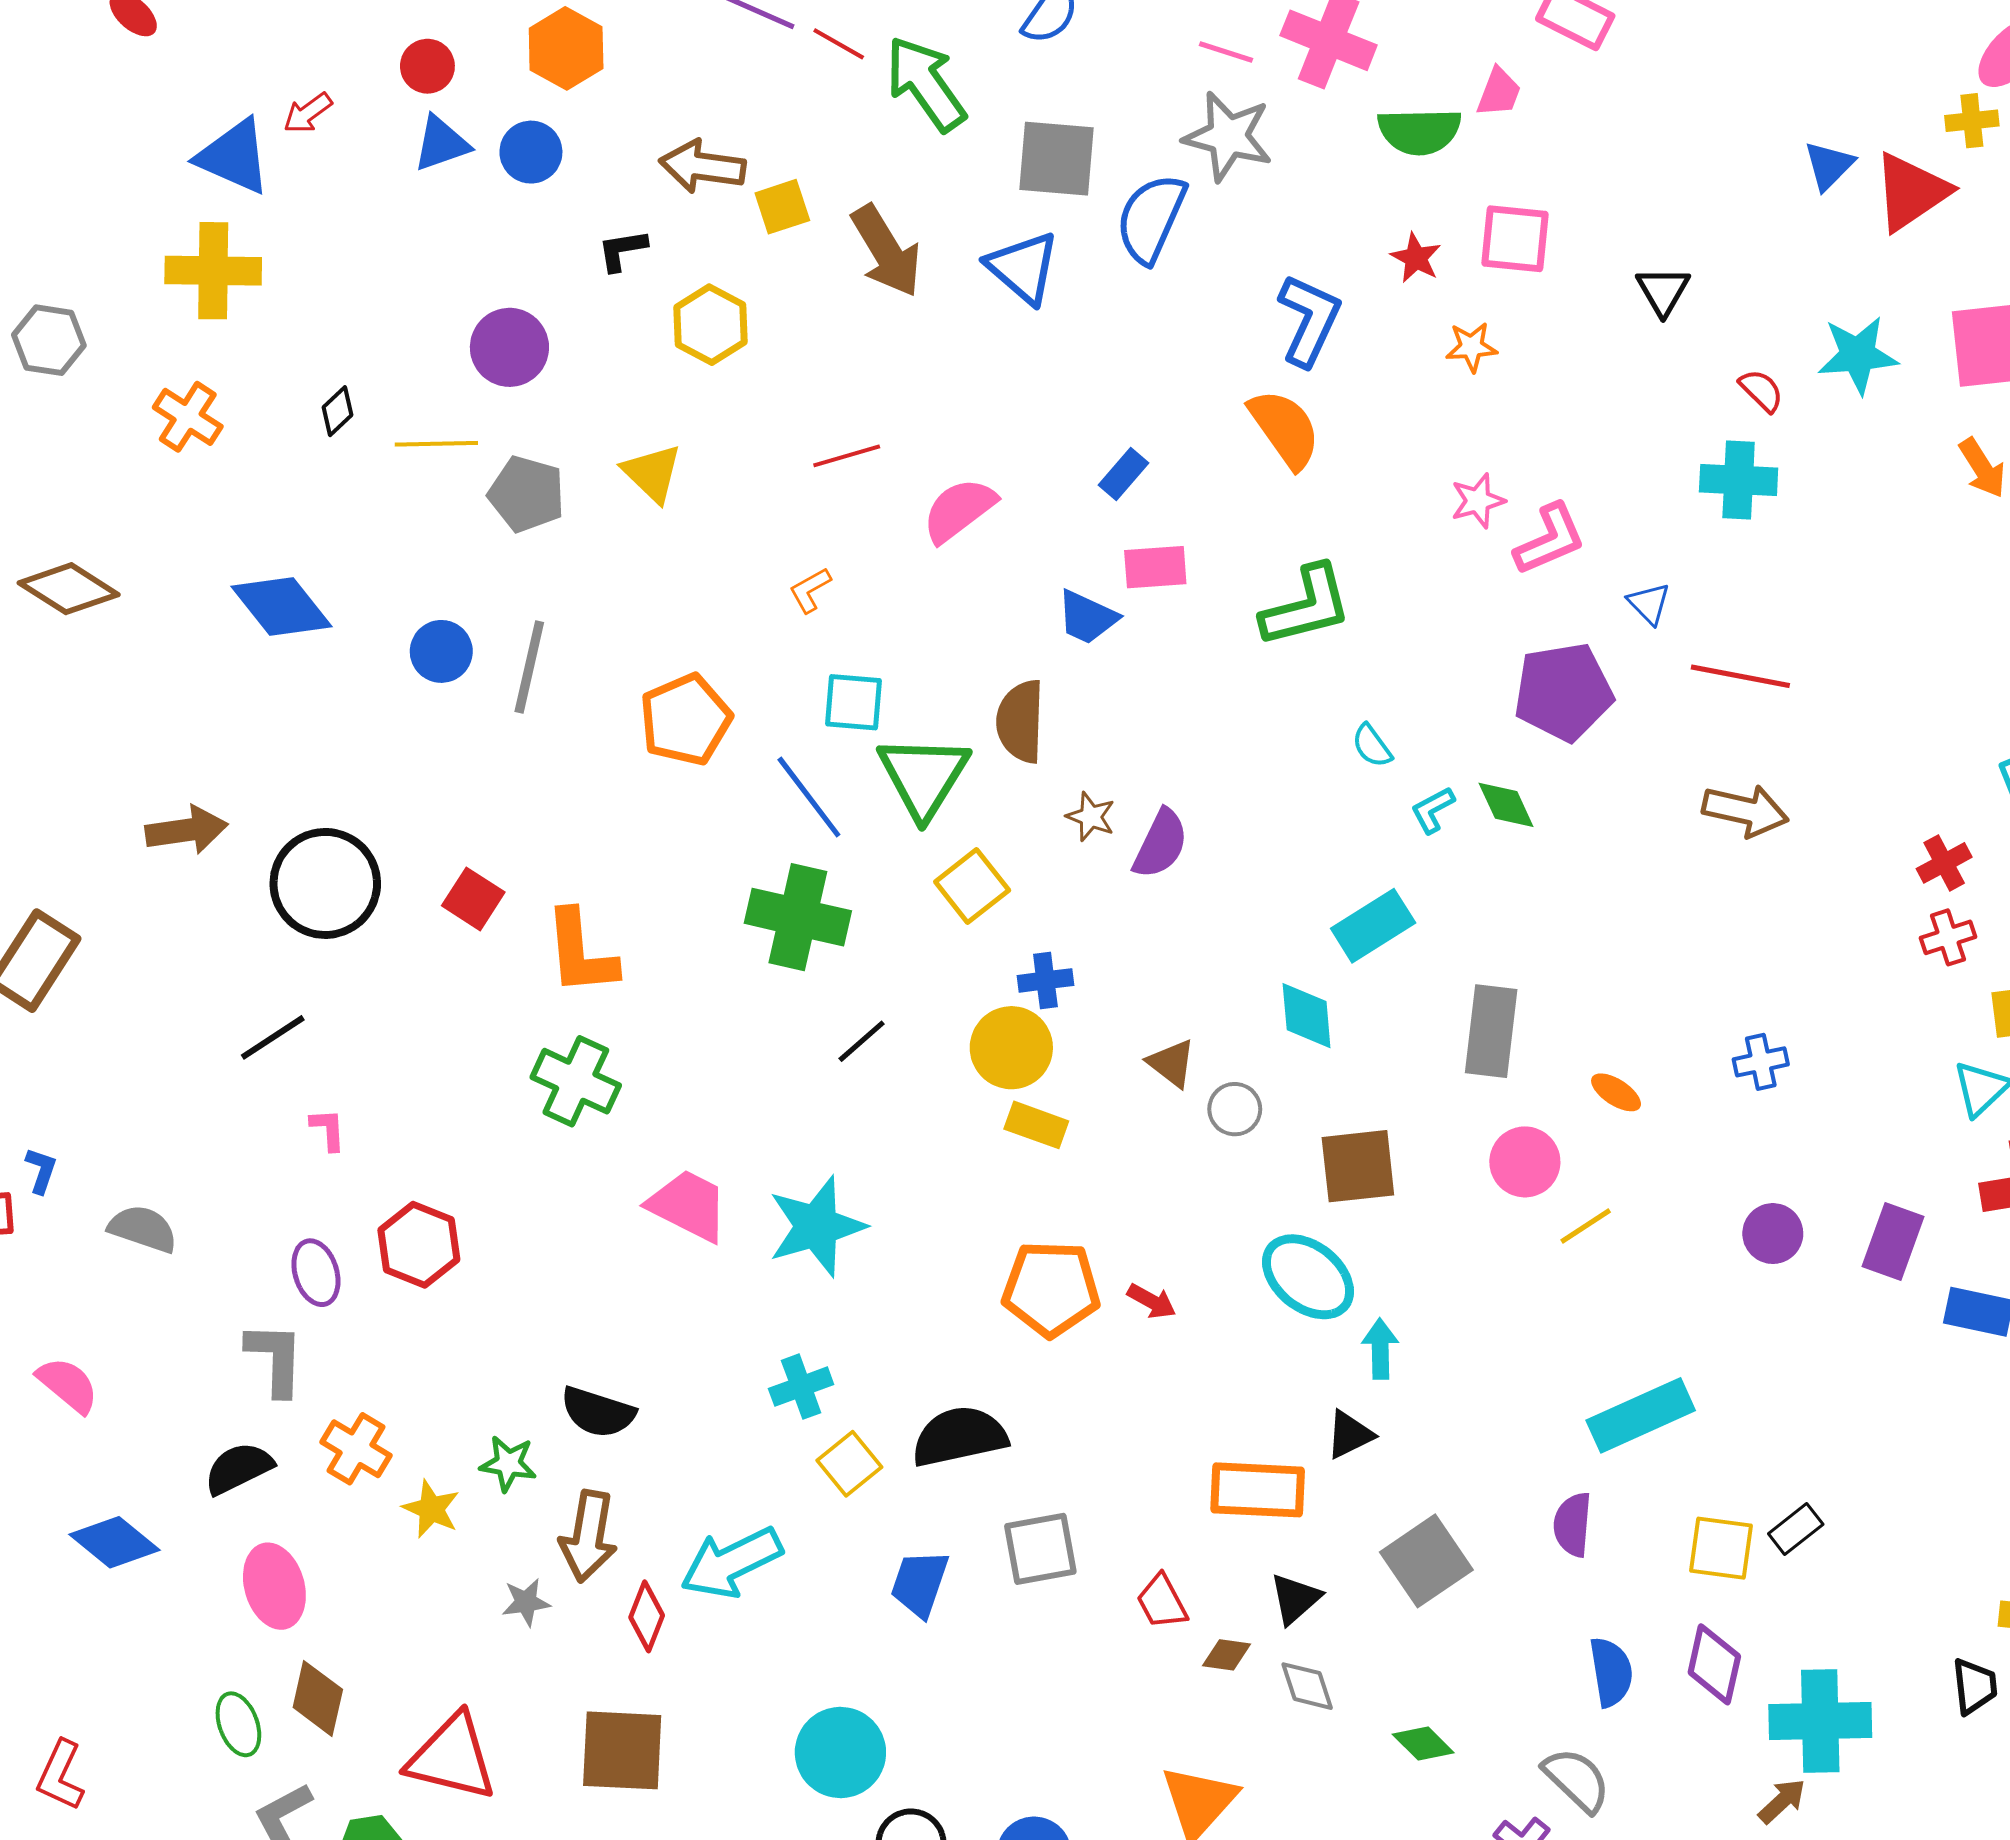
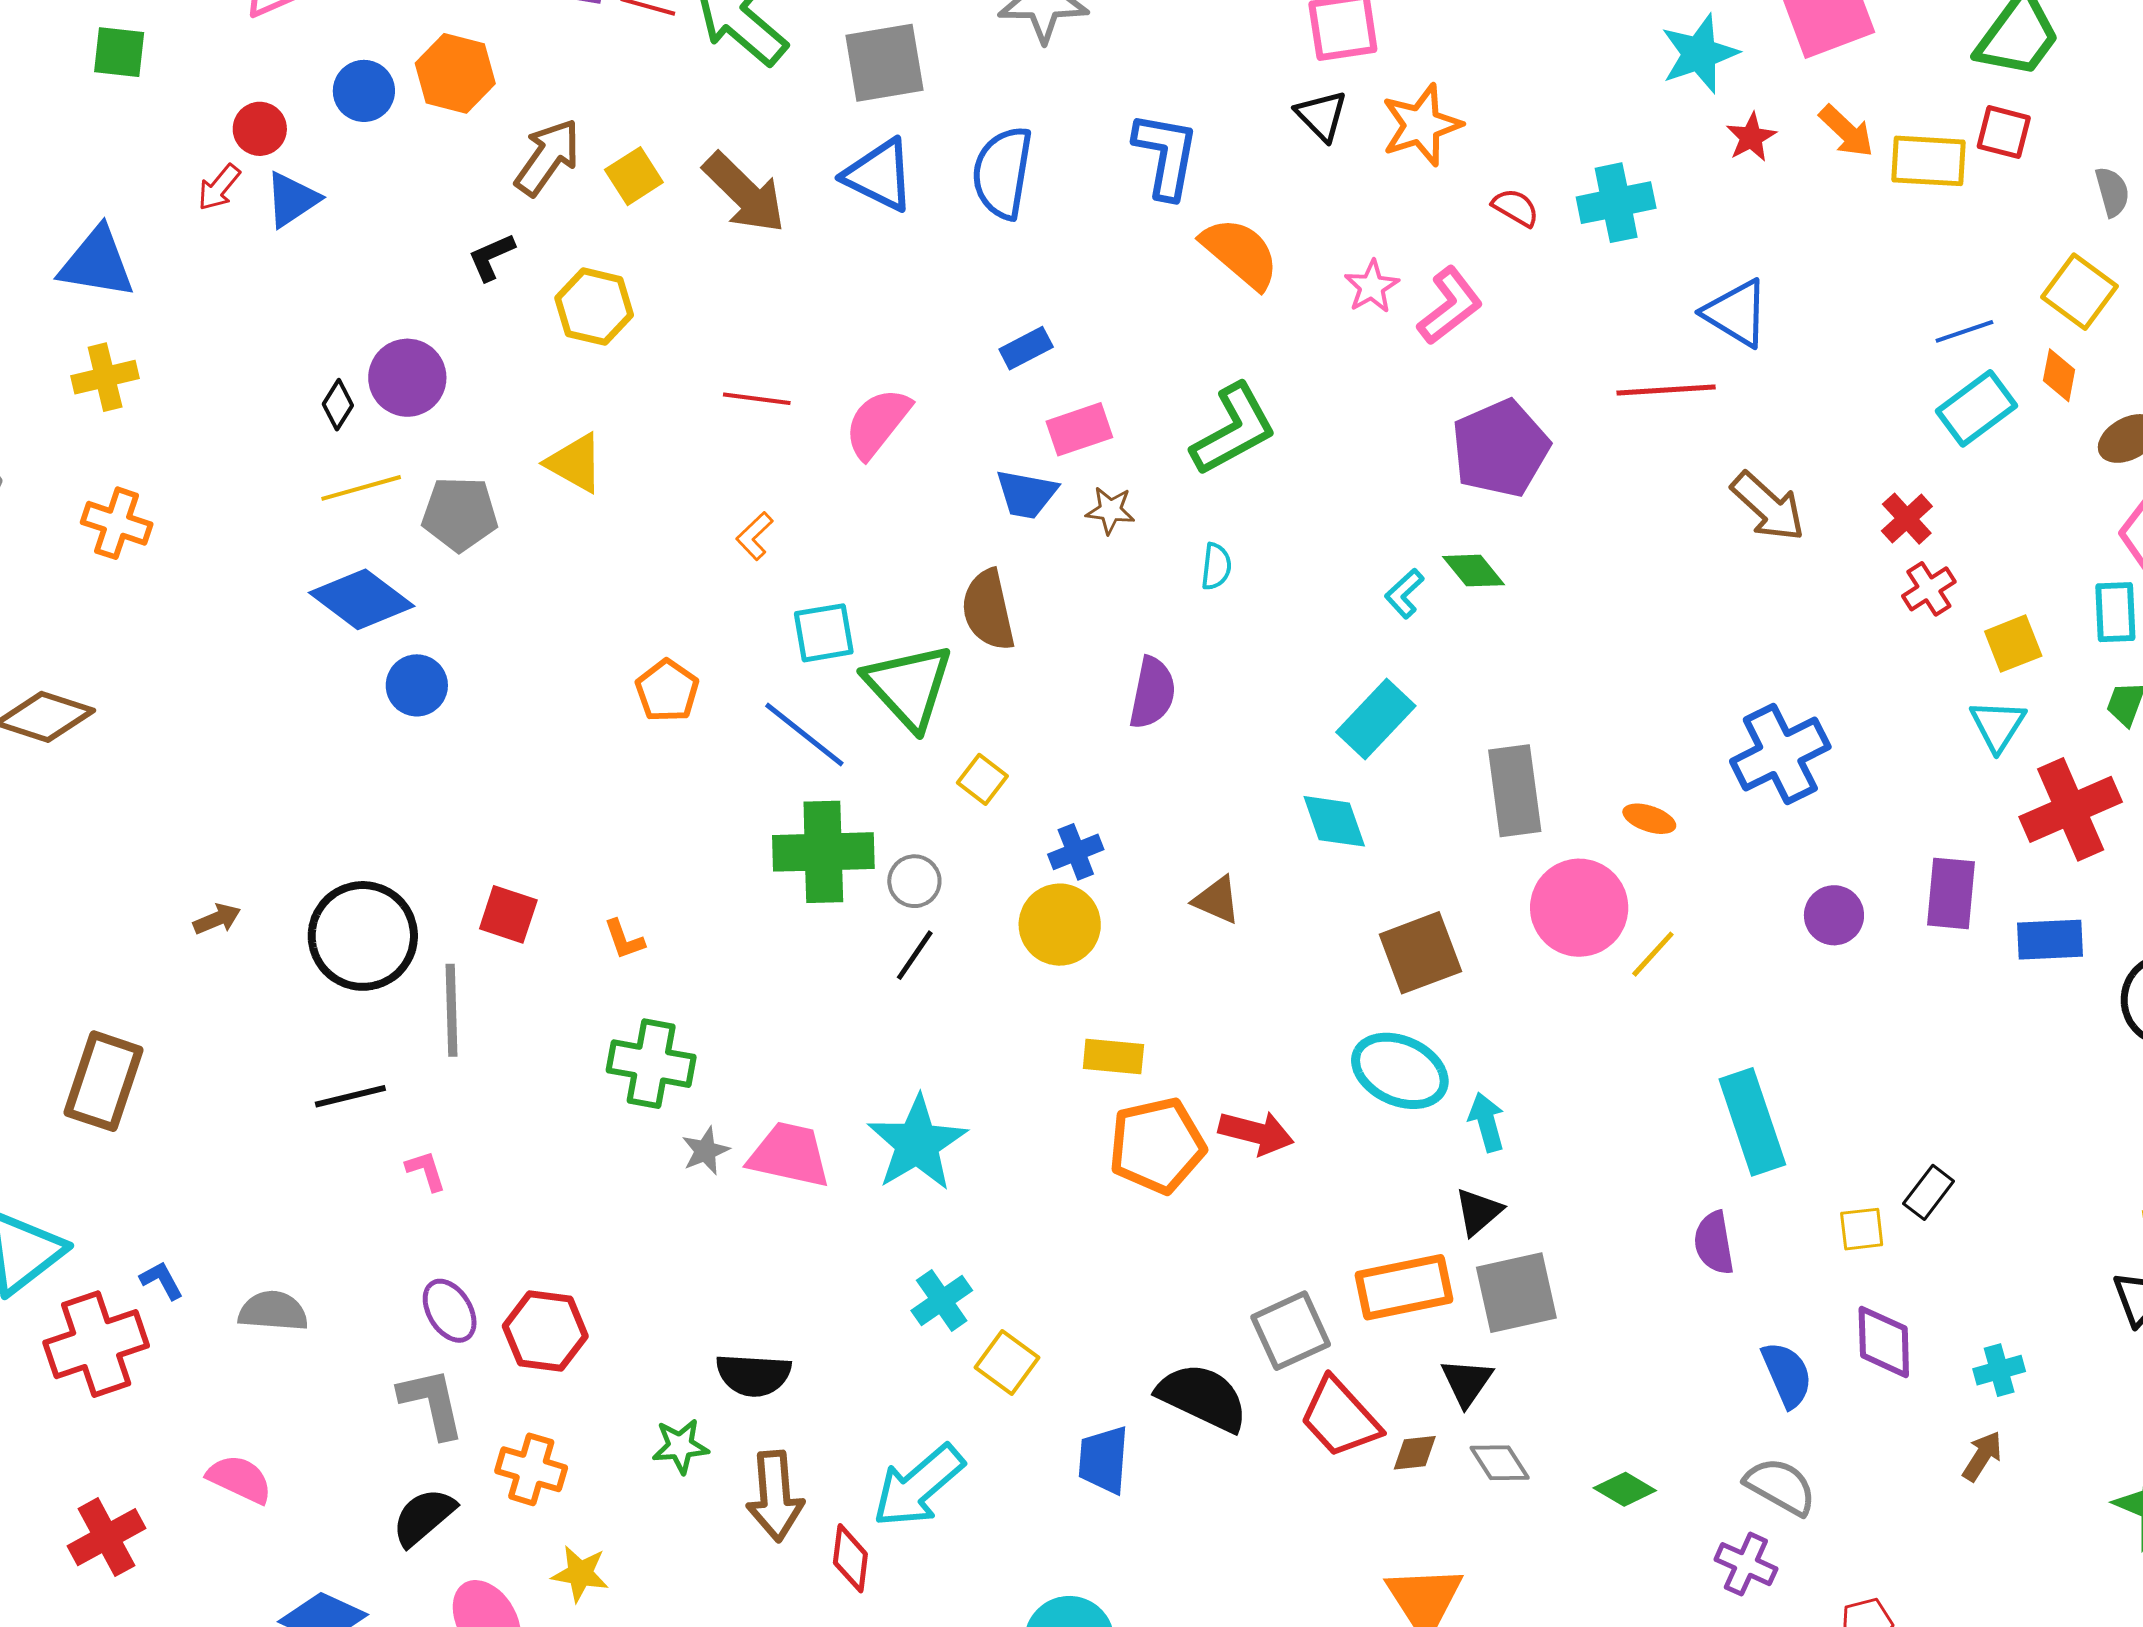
orange hexagon: (566, 48) -> (455, 73), moved
red arrow: (308, 113) -> (219, 187), moved
blue circle: (531, 152) -> (364, 91), moved
brown arrow: (702, 166) -> (548, 157), turned 132
blue semicircle: (1151, 218) -> (1002, 173), moved
red star: (1416, 258) -> (1751, 137), moved, turned 30
yellow cross: (213, 271) -> (105, 377), size x0.7
black triangle: (1663, 291) -> (1321, 116), moved
orange star: (1471, 347) -> (1421, 125), moved, size x1.6
red semicircle: (1761, 390) -> (1515, 207), moved
black diamond: (338, 411) -> (338, 405), moved
orange semicircle: (1285, 429) -> (1240, 253), moved
red line: (847, 456) -> (757, 399), turned 38
blue rectangle: (1124, 474) -> (1026, 348), turned 36
blue triangle: (1649, 604) -> (1736, 313), moved, size x1.6
blue diamond: (281, 607) -> (362, 599), moved
gray line: (529, 667) -> (451, 1010), moved
orange pentagon: (685, 720) -> (667, 691), size x0.7
cyan semicircle: (1372, 746) -> (1216, 566), moved, turned -123
brown arrow: (1745, 811) -> (1768, 507), moved, turned 44
brown star: (1091, 817) -> (1110, 510), moved
brown arrow: (187, 830) -> (217, 919), size x0.6
yellow square: (972, 886) -> (982, 779), size x0.7
orange L-shape: (581, 953) -> (624, 939), size x0.5
black line: (273, 1037) -> (350, 1096), turned 34
blue cross: (1761, 1062) -> (1780, 754), size x1.8
gray circle: (1235, 1109) -> (914, 881), moved
yellow rectangle: (1036, 1125) -> (1113, 1056), moved
pink circle: (1525, 1162) -> (1579, 908), size x1.4
blue L-shape: (41, 1170) -> (161, 1280), turned -33
red hexagon: (419, 1245) -> (545, 1331), moved
red arrow: (1152, 1301) -> (1256, 1133), size x1.5
cyan rectangle: (1641, 1415) -> (1752, 1122), turned -70
black semicircle: (959, 1436) -> (1203, 1397), moved, turned 52
yellow star: (431, 1509) -> (580, 1574), moved
yellow square: (1721, 1548) -> (1862, 1229), size x0.7
gray square: (1040, 1549) -> (1291, 1331), moved
gray square: (1426, 1561) -> (1516, 1293), moved, turned 36
gray star: (526, 1602) -> (705, 1151), moved
red trapezoid: (1162, 1602) -> (1340, 1418), size x1.5
cyan cross: (1820, 1721) -> (1999, 1370), size x0.5

